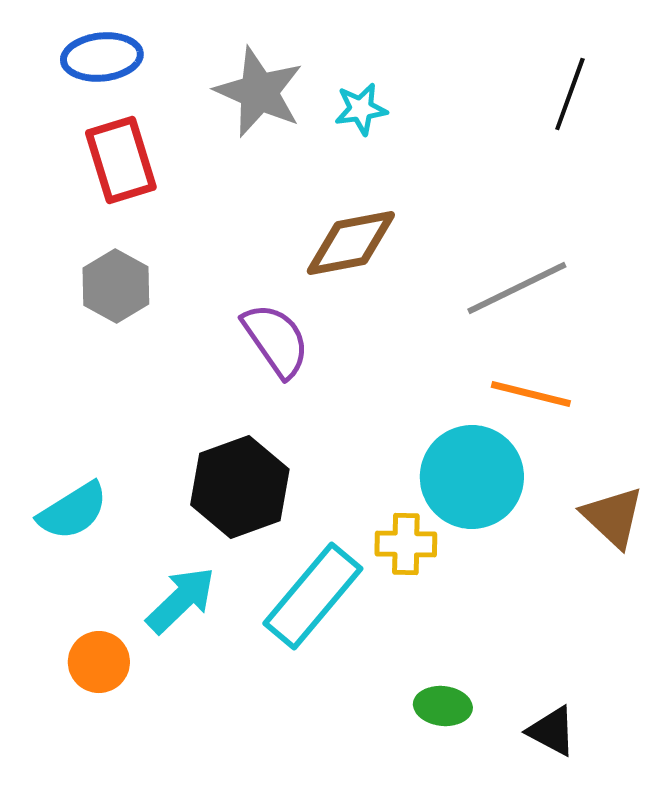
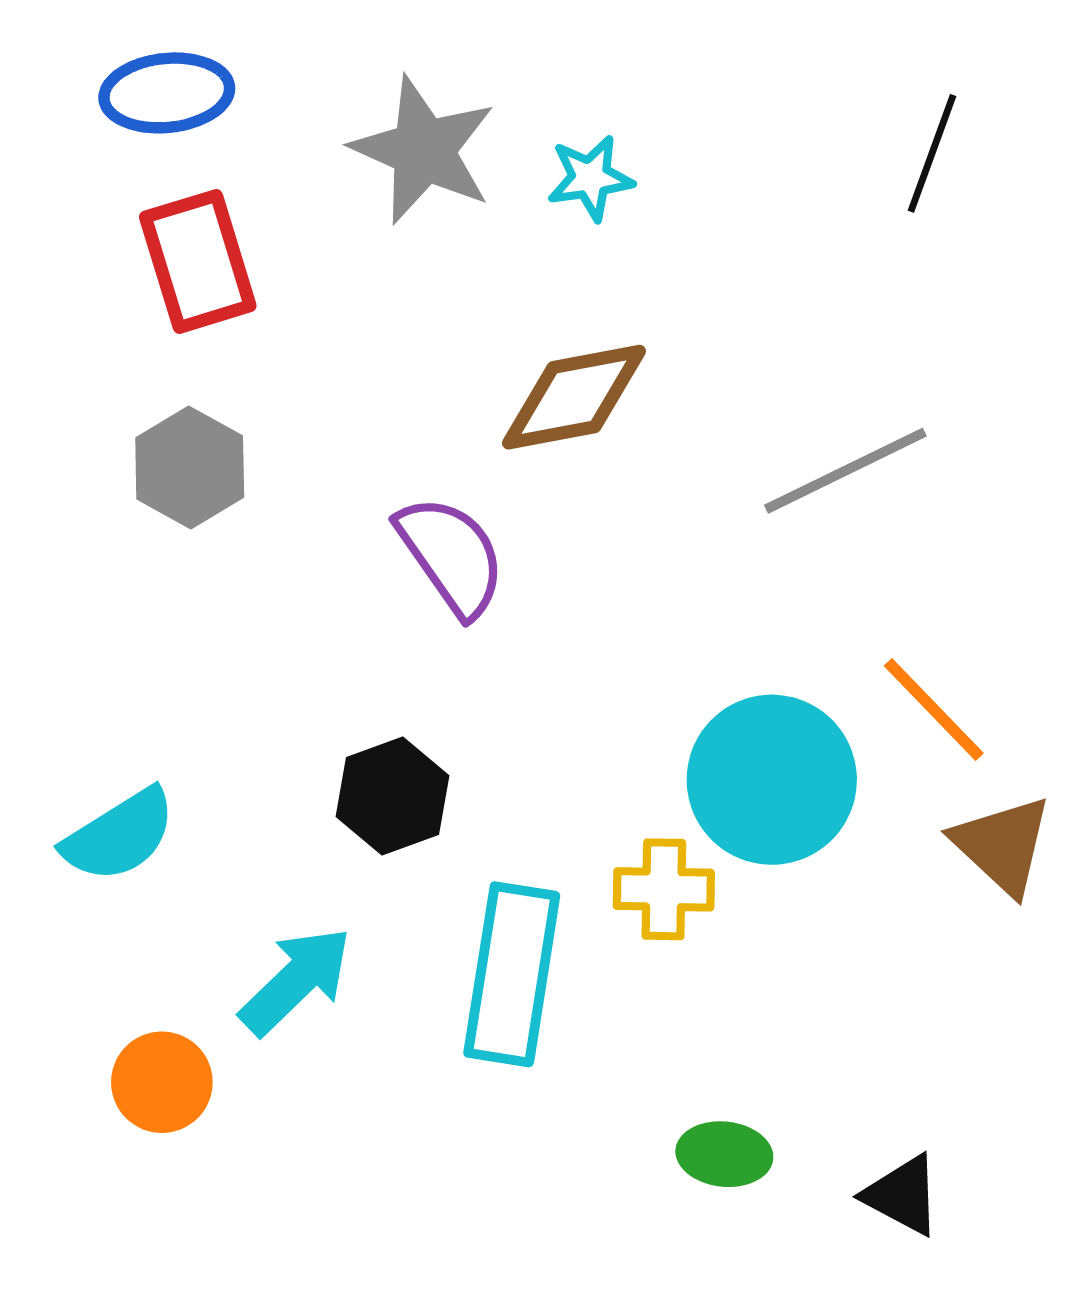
orange line: (531, 394) -> (934, 709), moved, turned 32
black hexagon: (240, 487) -> (392, 796), size x0.7
cyan rectangle: (313, 596) -> (512, 974), turned -31

